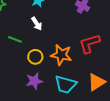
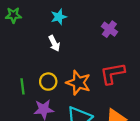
green line: (15, 39) -> (22, 86), moved, turned 56

